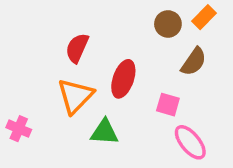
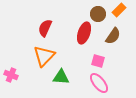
red ellipse: (123, 79) -> (84, 33), moved
pink ellipse: (190, 142) -> (99, 83), moved

